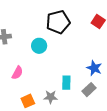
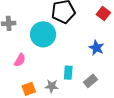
cyan circle: (39, 46) -> (43, 34), size x1.6
blue star: (94, 68) -> (96, 48), moved

